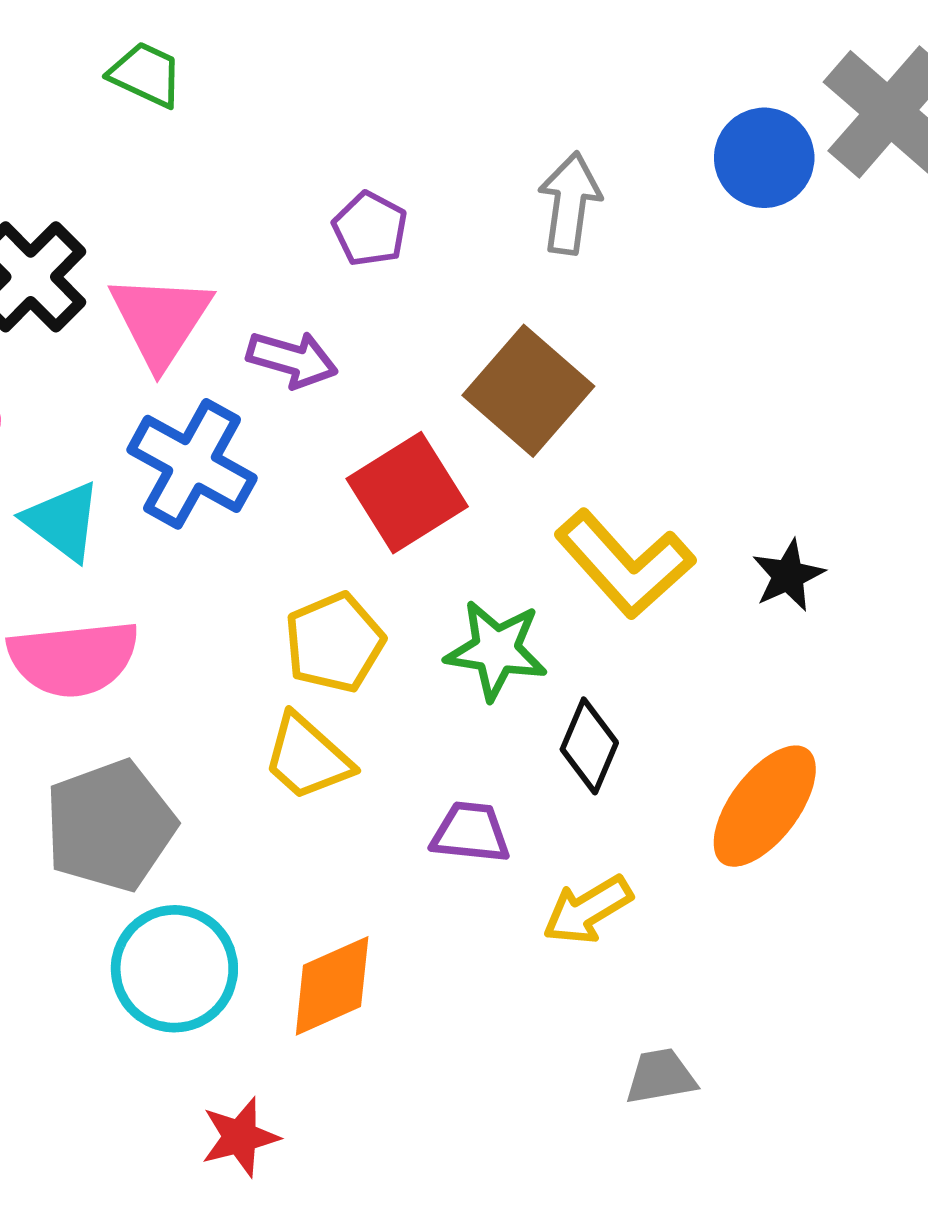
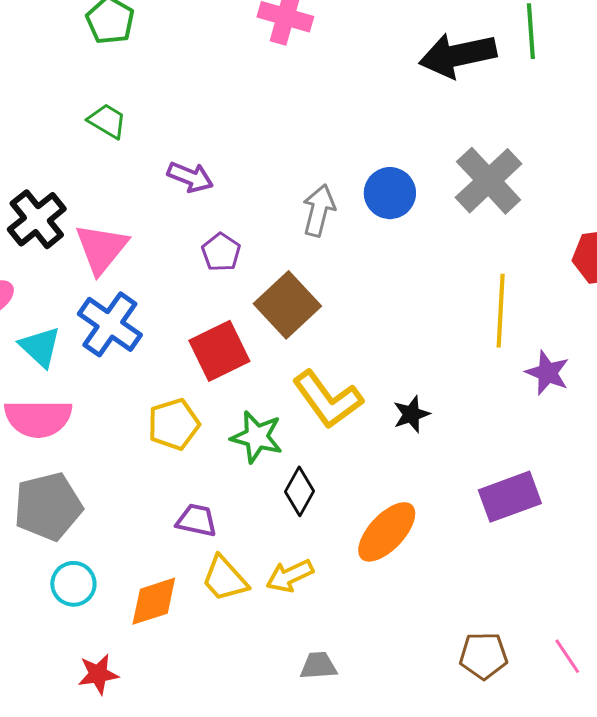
blue circle: (764, 158) -> (390, 193), moved
purple pentagon: (370, 229) -> (221, 252), moved
purple arrow: (292, 359) -> (190, 177), moved
yellow trapezoid: (307, 757) -> (225, 579), moved
purple trapezoid: (471, 832) -> (196, 520), moved
cyan circle: (174, 969) -> (73, 584), size x0.7

